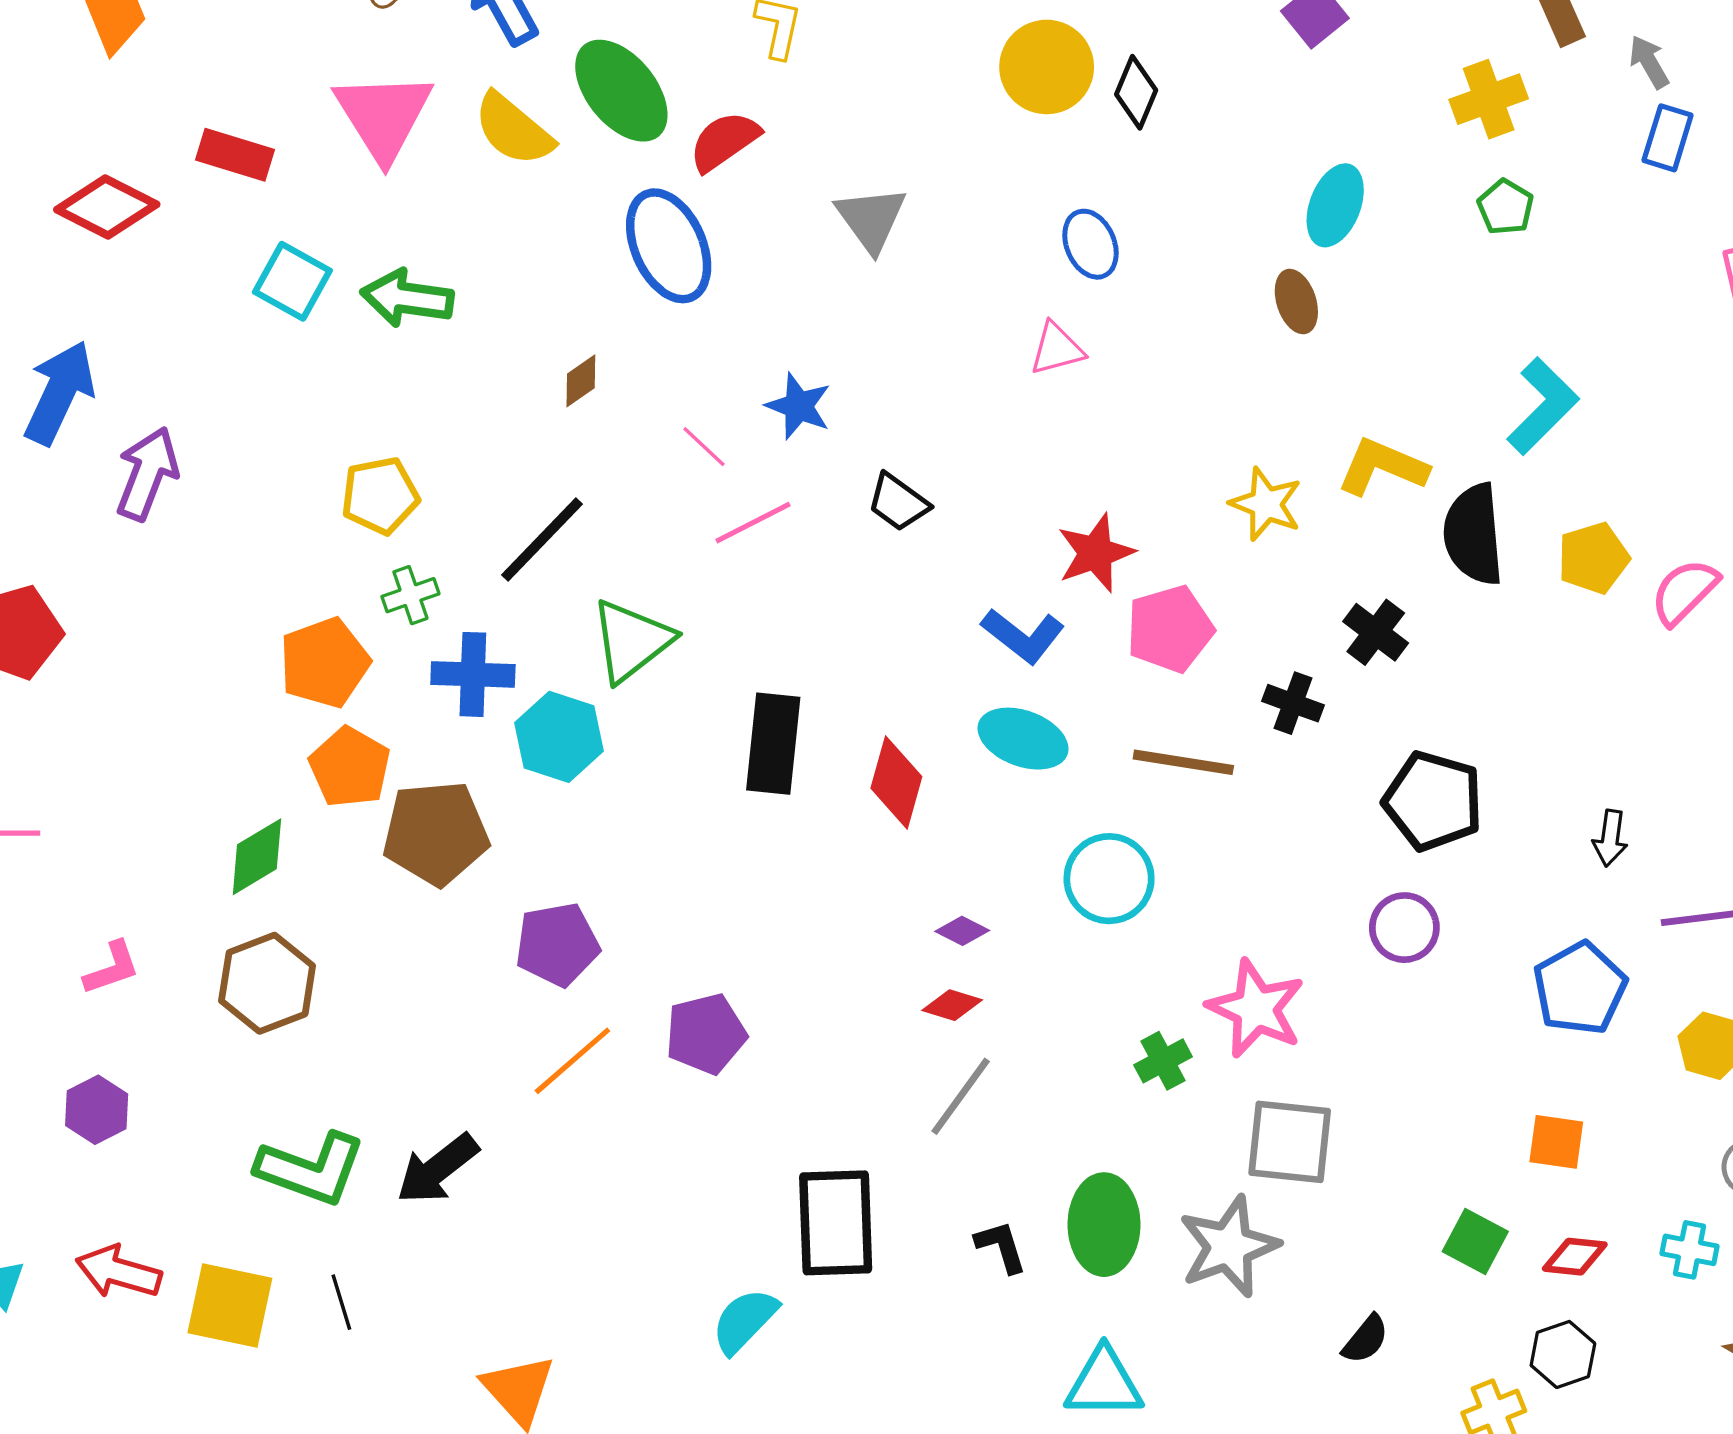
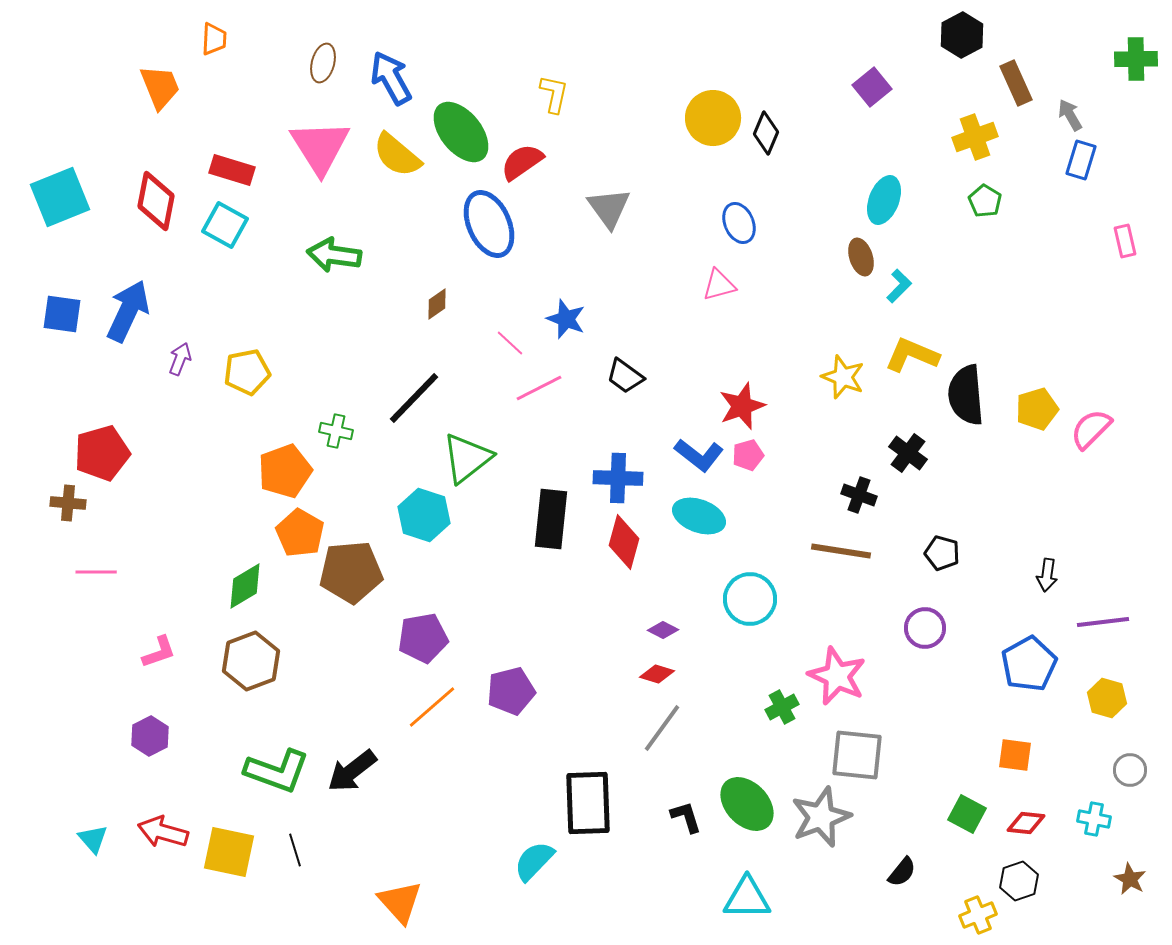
red diamond: (107, 207) -> (156, 201), turned 74
cyan square: (292, 281) -> (225, 225), moved
cyan L-shape: (1543, 406) -> (899, 286), moved, size x0.6
purple arrow: (147, 474) -> (180, 359), size x0.6
yellow pentagon: (380, 496) -> (247, 372), moved
green cross: (410, 595) -> (336, 431), turned 32
pink pentagon: (1170, 629) -> (748, 455), moved, size x0.6
blue cross: (473, 674) -> (618, 478), moved
brown line: (1183, 762) -> (841, 551), moved
black pentagon: (1433, 801) -> (942, 553), size x0.6
green ellipse: (1104, 1225) -> (747, 804), turned -44

